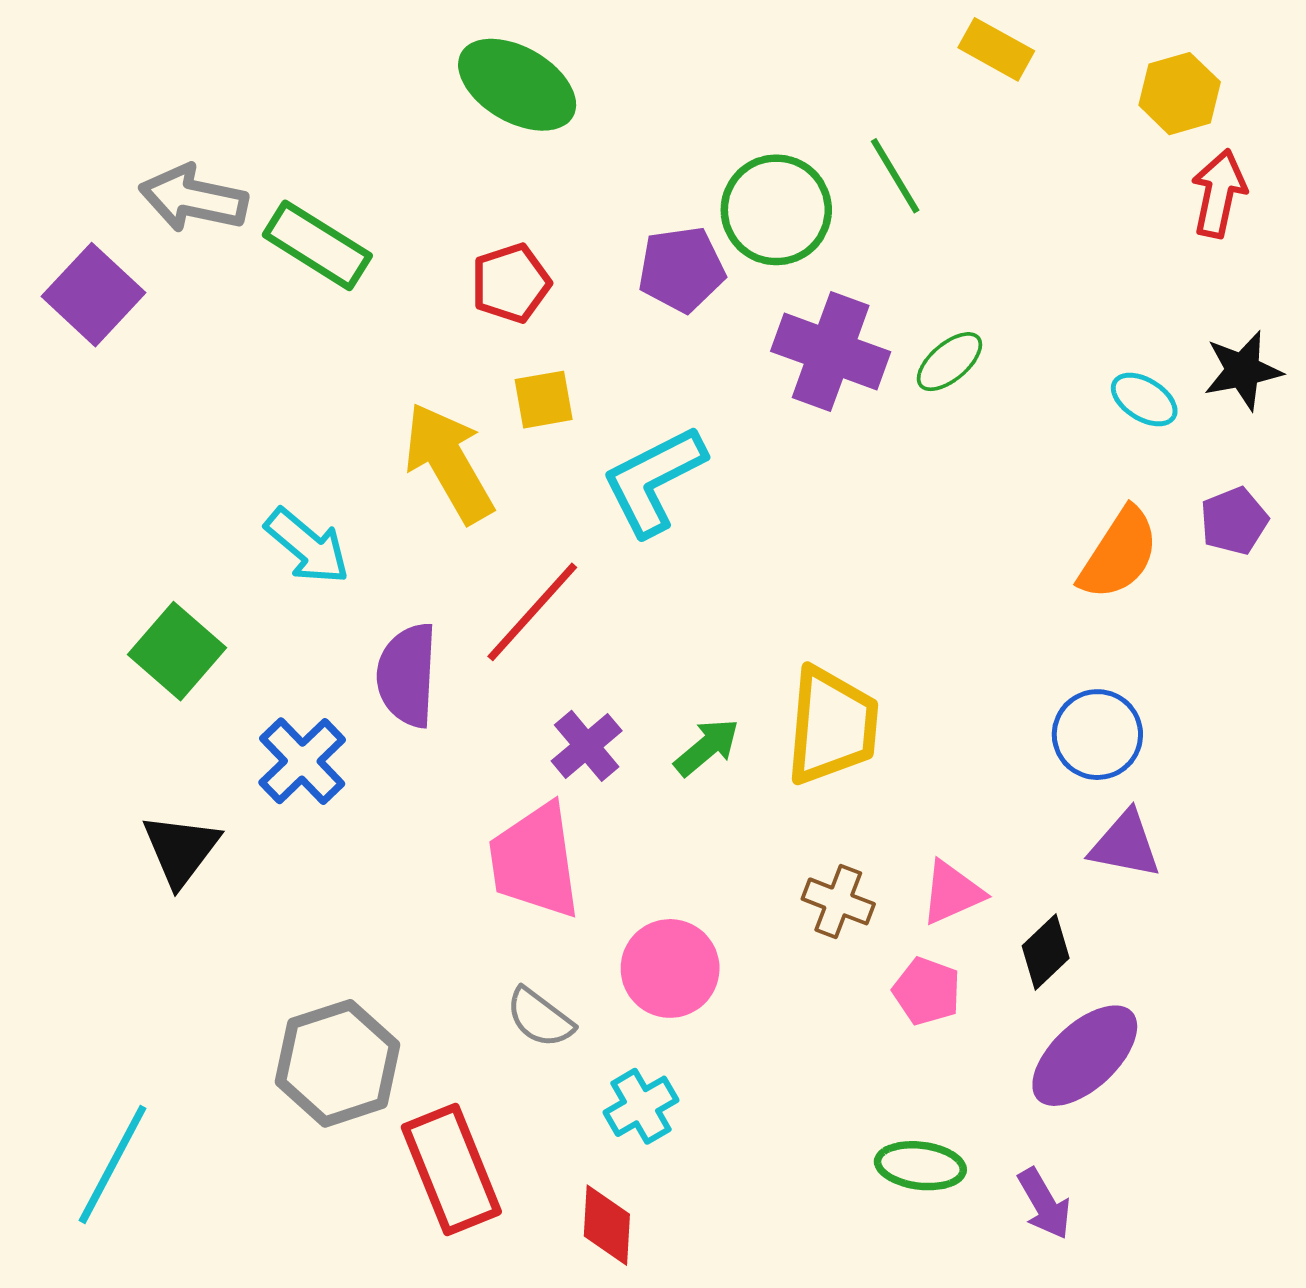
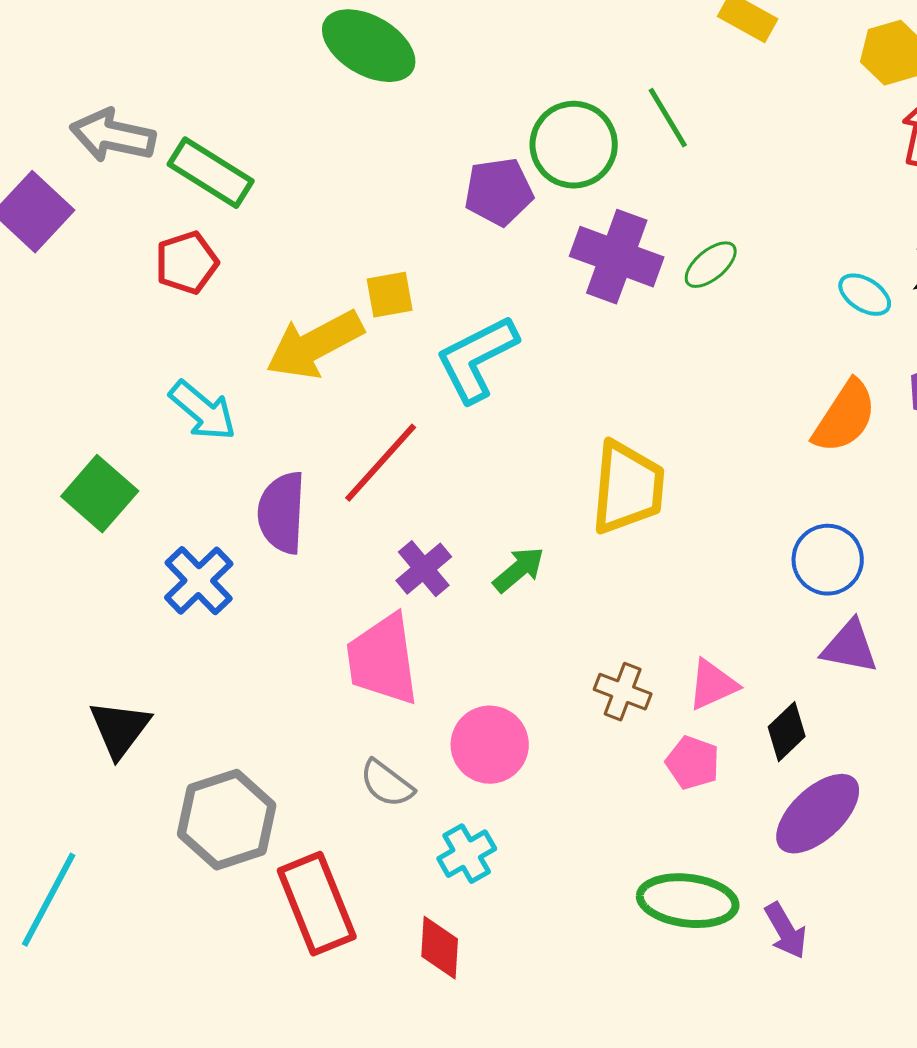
red pentagon: (511, 283) -> (187, 263), moved
yellow arrow: (449, 463) -> (315, 345), turned -88
yellow trapezoid: (832, 726) -> (628, 488), moved
black triangle: (181, 850) -> (120, 729), moved
green ellipse: (920, 1166) -> (688, 901), size x1.4

